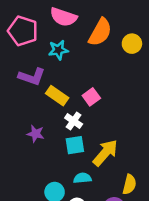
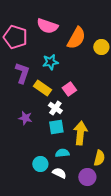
cyan star: (58, 50) -> (50, 62), moved
purple L-shape: (32, 77) -> (22, 73), turned -90
yellow arrow: (105, 153) -> (80, 133), turned -35

